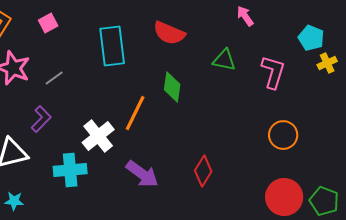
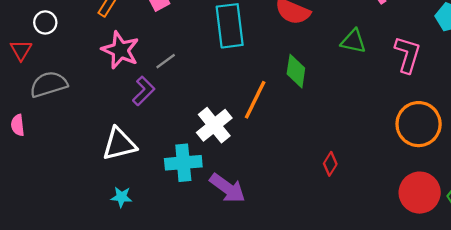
purple L-shape: (41, 119) -> (144, 91), moved
orange circle: (283, 135) -> (419, 124), size x1.4
red diamond: (203, 171) -> (330, 164), size x0.7
purple arrow: (142, 174) -> (227, 188), moved

